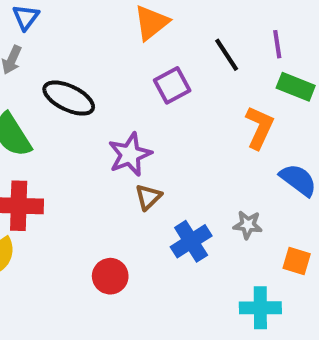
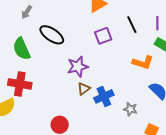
orange L-shape: (259, 127) -> (143, 62), turned 75
blue cross: (191, 241) -> (104, 96), moved

